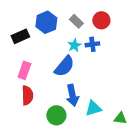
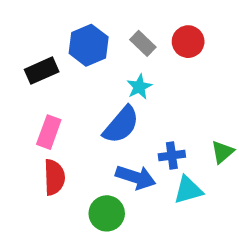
blue cross: (92, 44) -> (172, 156), moved
blue arrow: (72, 95) -> (136, 177), turned -60
cyan triangle: (93, 108) -> (188, 190), moved
green triangle: (120, 118) -> (222, 152), moved, turned -48

